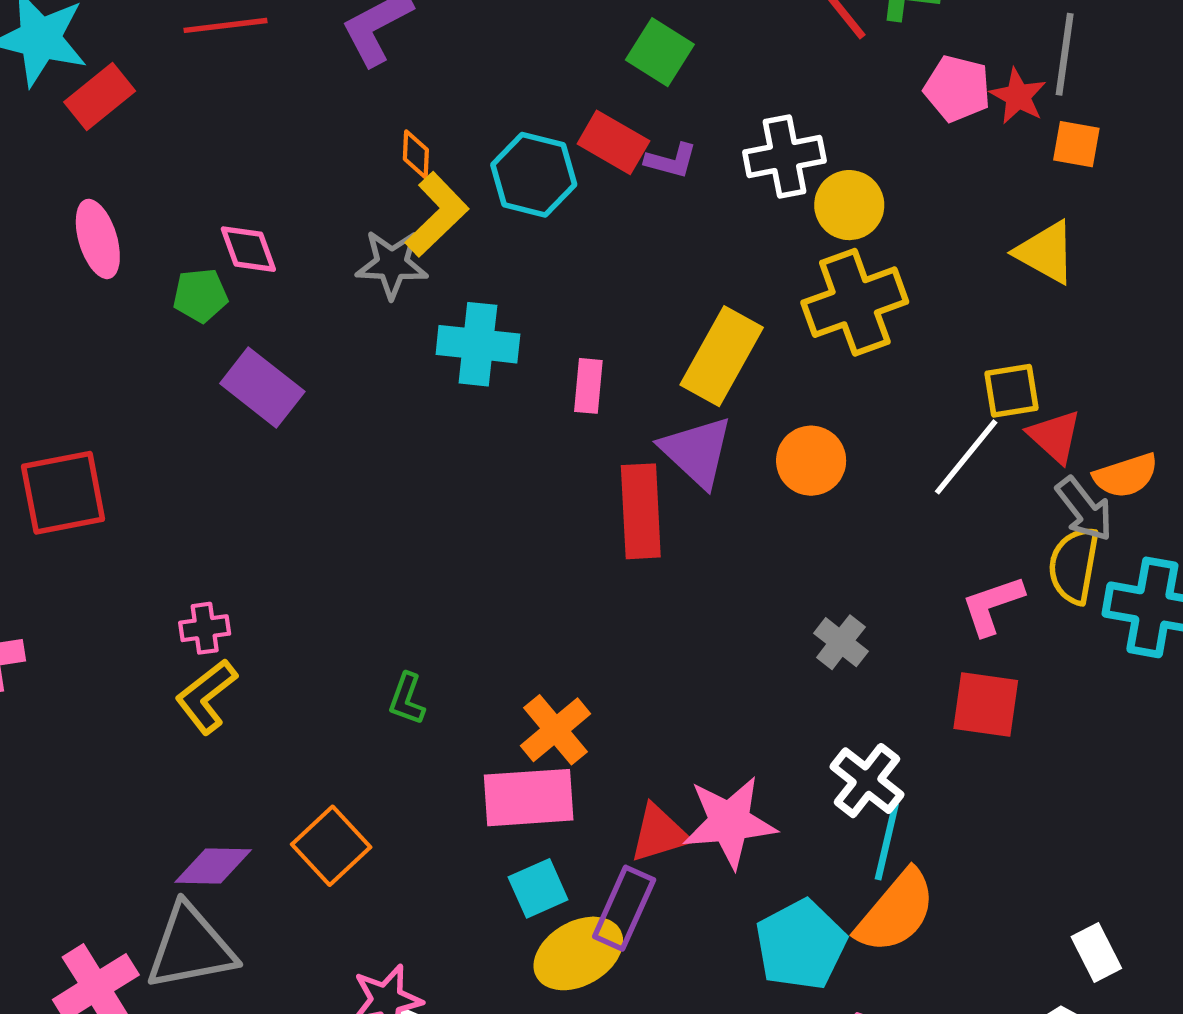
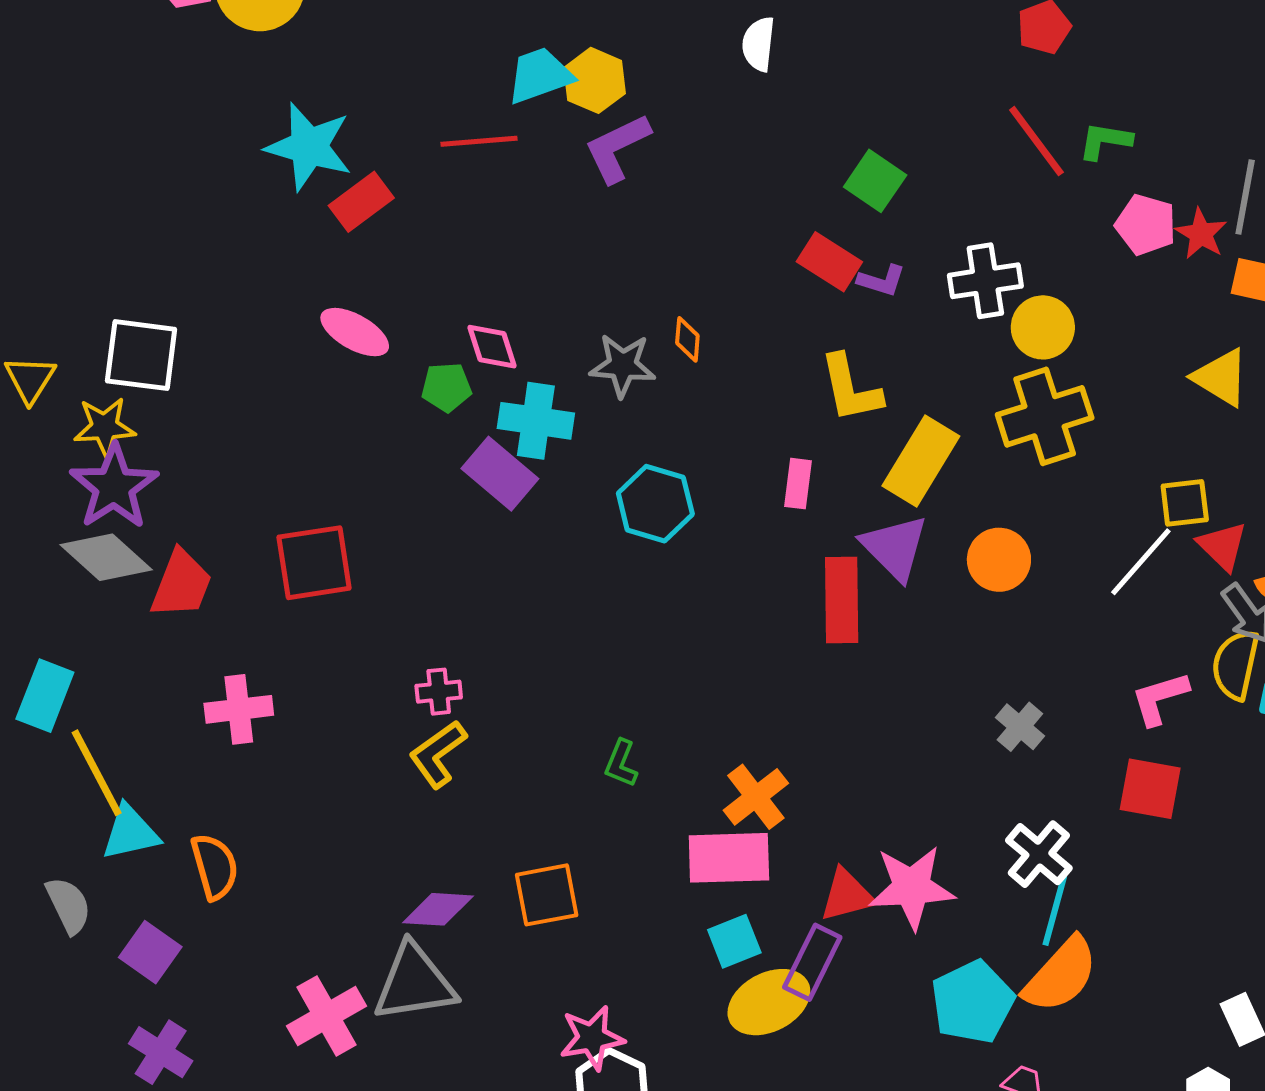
orange diamond: (416, 154) -> (687, 339), moved
cyan hexagon: (534, 175) -> (655, 504), moved
yellow L-shape: (437, 214) -> (851, 388), moved, turned 120
pink ellipse: (98, 239) -> (355, 332), turned -46
cyan cross: (478, 344) -> (536, 421), moved
orange square: (331, 846) -> (547, 895), turned 30

